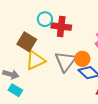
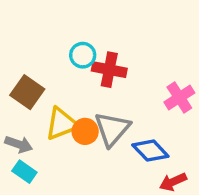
brown square: (27, 42) -> (27, 92), moved
orange circle: (82, 59) -> (85, 131), moved

